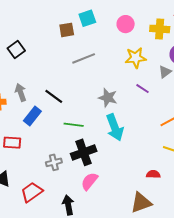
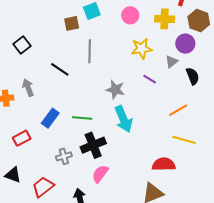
gray line: (84, 58) -> (90, 51), turned -65
black line: (54, 96) -> (60, 69), moved
blue rectangle: (32, 116) -> (50, 118), moved
red rectangle: (12, 143) -> (22, 138), turned -30
red semicircle: (153, 174) -> (164, 164), size x1.6

